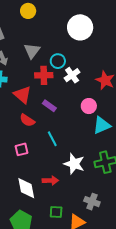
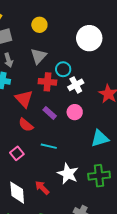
yellow circle: (28, 11) -> (39, 25), moved
pink circle: (89, 106) -> (75, 112), moved
cyan line: (52, 139) -> (49, 146), turned -56
pink square: (21, 149) -> (17, 153), turned -32
red arrow: (50, 181) -> (42, 188), turned -140

